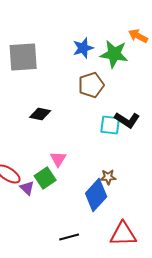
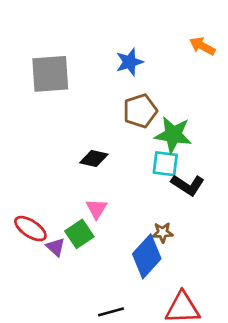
green star: (114, 54) -> (173, 135), moved
black diamond: (40, 114) -> (94, 158), moved
black L-shape: (127, 120) -> (188, 185), moved

